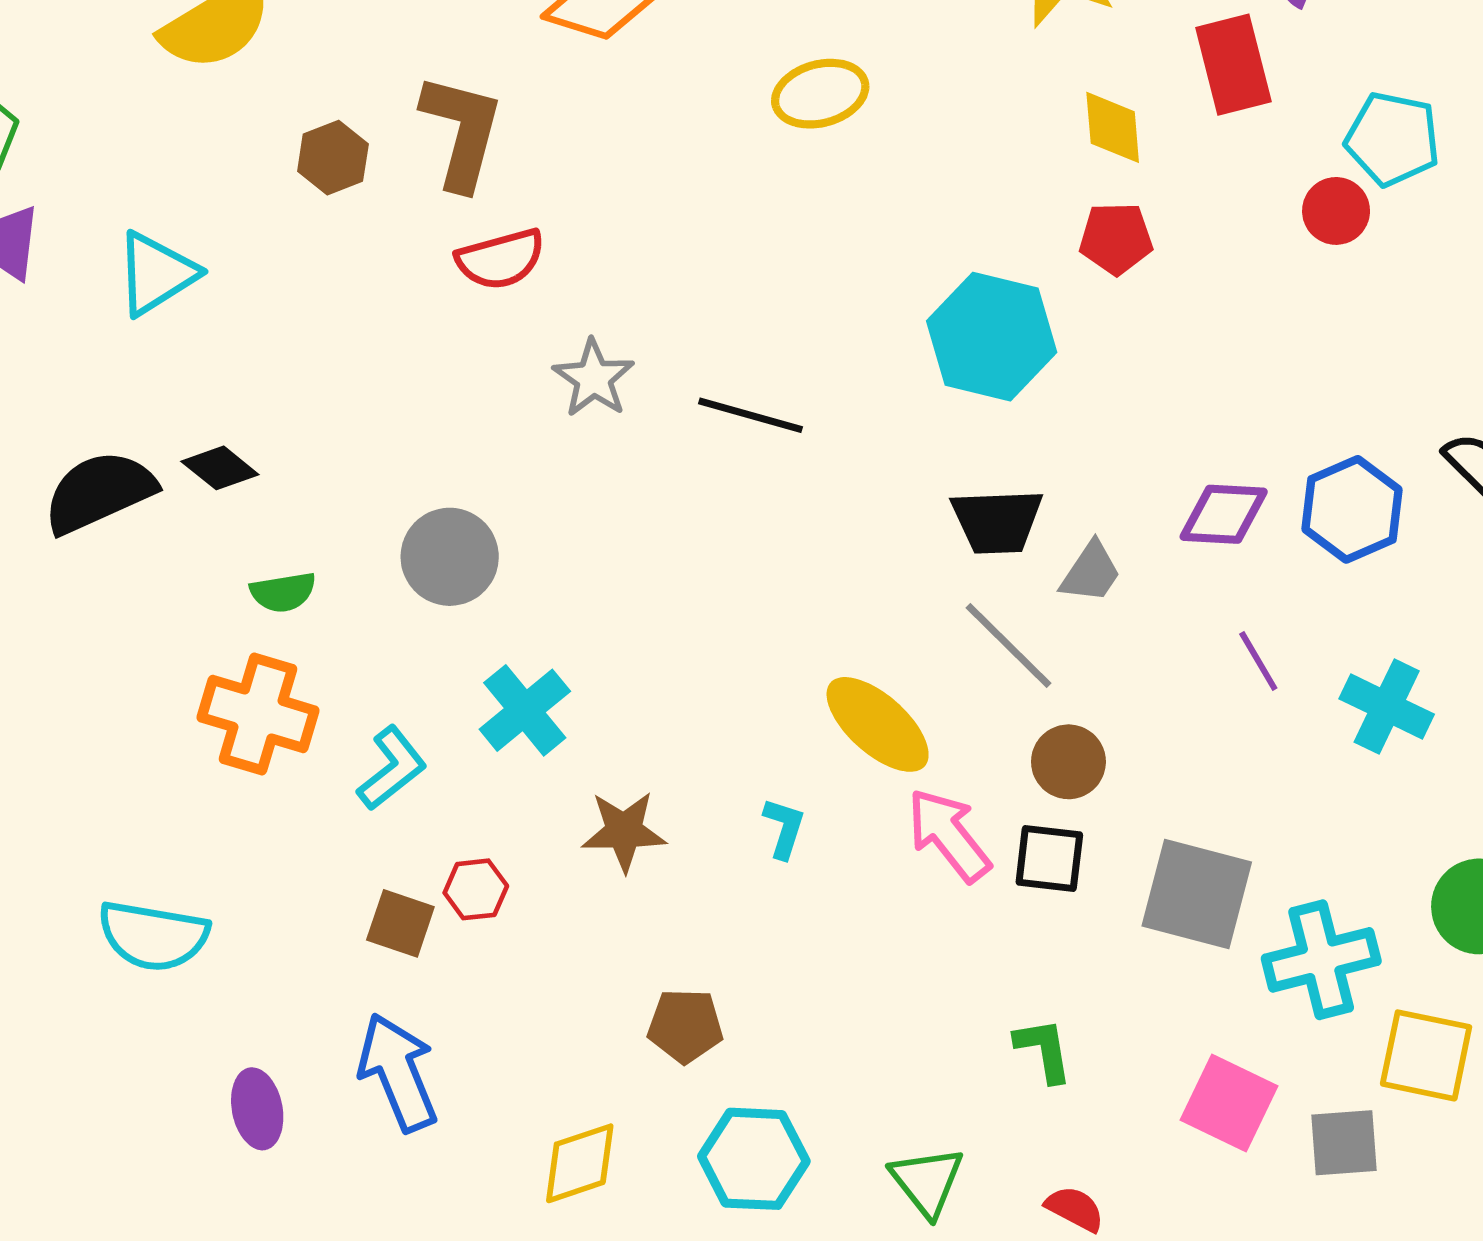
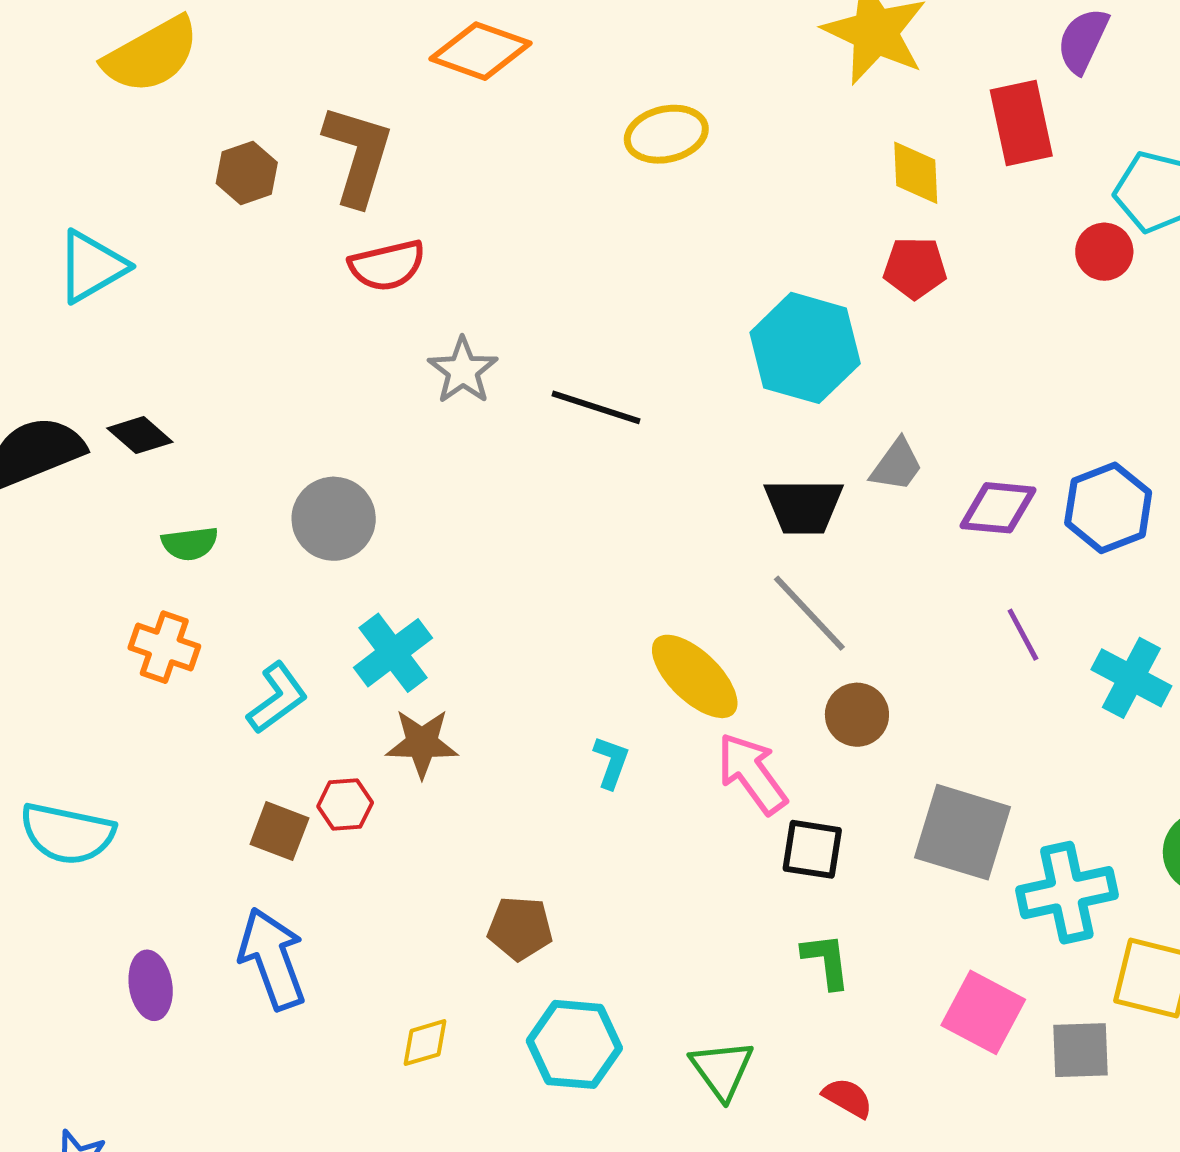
gray trapezoid: (1091, 572) -> (897, 465), moved
orange cross: (258, 714) -> (164, 647), size x0.7
brown star: (624, 831) -> (422, 743), moved
black square: (1049, 858) -> (812, 849), moved
yellow diamond: (580, 1163) -> (425, 1043), size x0.7

